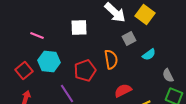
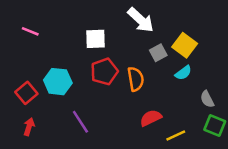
yellow square: (145, 14) -> (185, 45), moved
pink line: (37, 35) -> (30, 31), moved
red pentagon: (85, 70) -> (104, 72), moved

